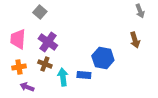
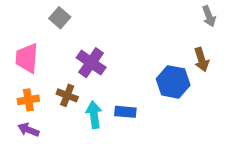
purple cross: (48, 42) -> (91, 63), moved
blue hexagon: (103, 58) -> (173, 82), moved
purple arrow: (27, 87) -> (28, 130), moved

